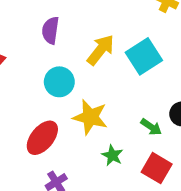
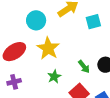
cyan square: (144, 56) -> (93, 22), size x0.7

